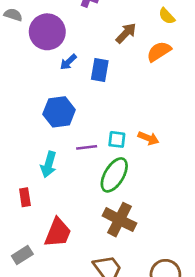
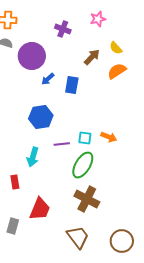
yellow semicircle: (167, 16) -> (116, 48), moved
gray rectangle: (22, 255) -> (13, 226), turned -42

